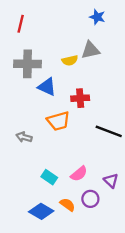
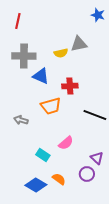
blue star: (97, 17) -> (98, 15), moved
pink semicircle: (79, 174) -> (66, 143), moved
purple circle: (90, 199) -> (87, 174), moved

